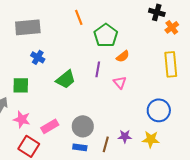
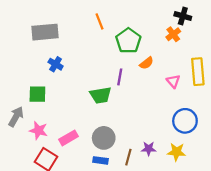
orange cross: (172, 27) -> (173, 34), moved
green trapezoid: (66, 79) -> (101, 95), moved, turned 30
pink triangle: (120, 82) -> (173, 81), moved

